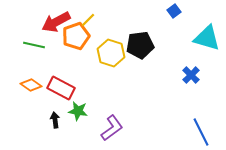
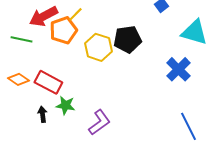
blue cross: (191, 75) -> (178, 69), size x1.4

